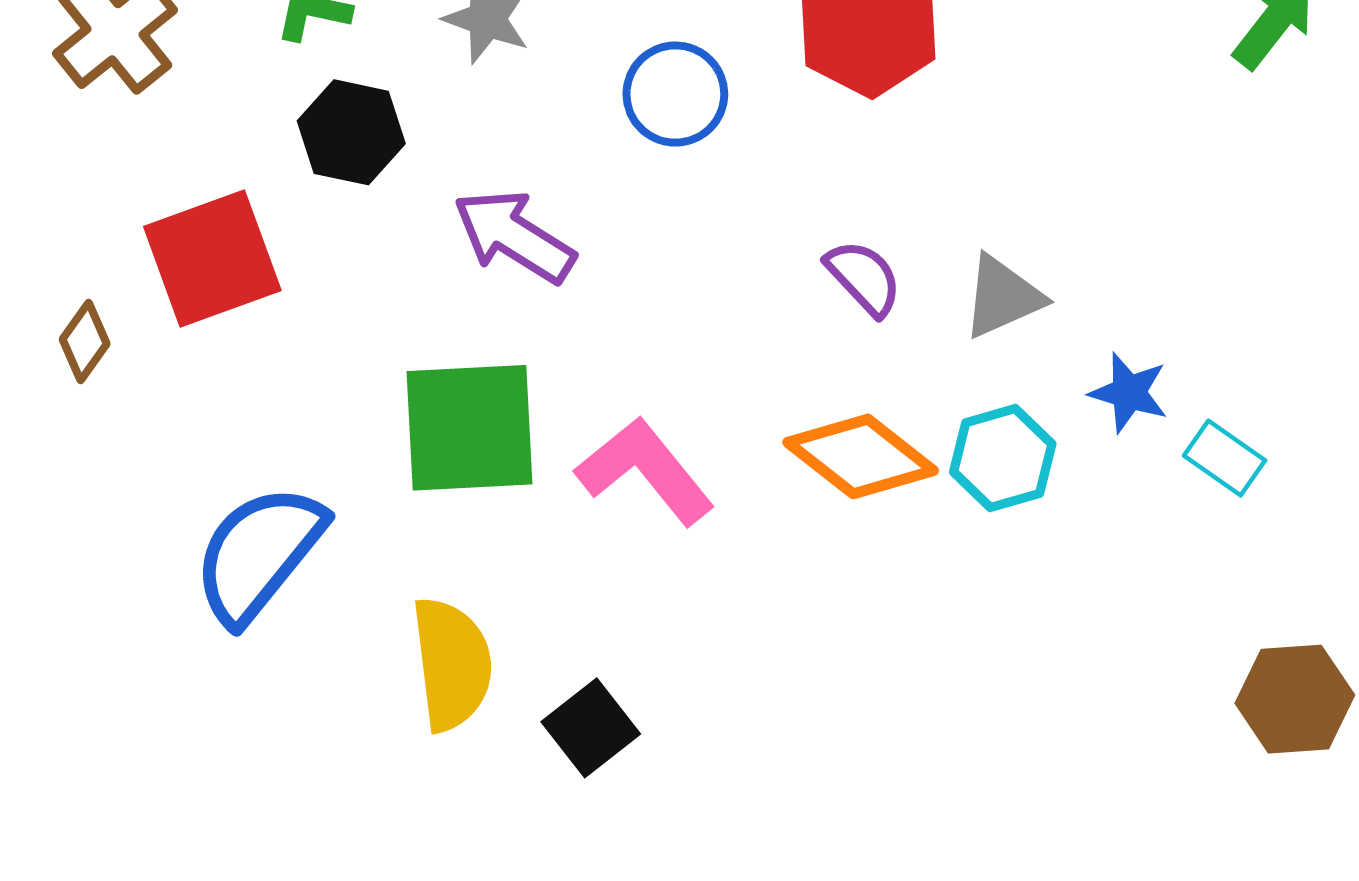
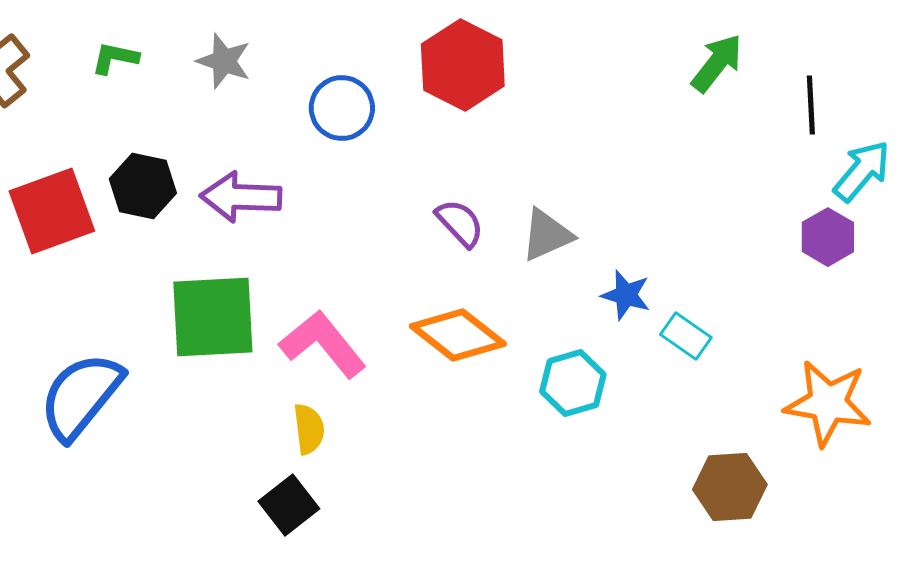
black hexagon: (351, 132) -> (143, 186), moved
purple arrow: (514, 236) -> (241, 197), turned -30
cyan hexagon: (1003, 458) -> (573, 383), moved
yellow semicircle: (452, 664) -> (309, 429), moved, size x0.6

